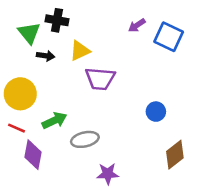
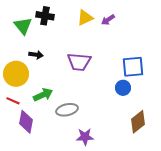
blue square: (169, 37) -> (133, 67), moved, turned -30
yellow triangle: (80, 51) -> (85, 18), moved
black arrow: (46, 56) -> (36, 55), moved

